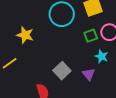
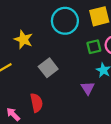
gray square: (62, 71) -> (48, 68), moved

